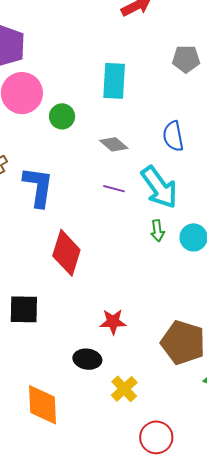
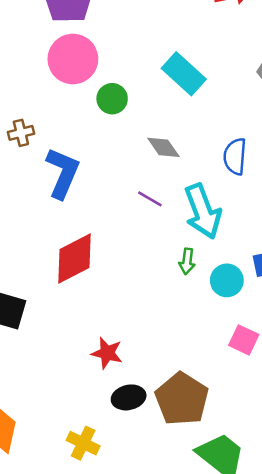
cyan rectangle: (114, 81) -> (184, 74), turned -66
red diamond: (66, 253) -> (75, 258), turned 30
black ellipse: (87, 359) -> (129, 397), moved, turned -36
yellow cross: (124, 389) -> (83, 443), moved, turned -36

